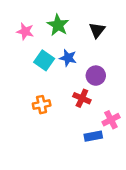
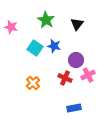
pink star: (25, 31) -> (11, 27), moved
orange cross: (42, 105) -> (33, 83), turned -32
pink cross: (111, 120) -> (88, 75), moved

